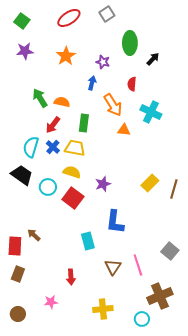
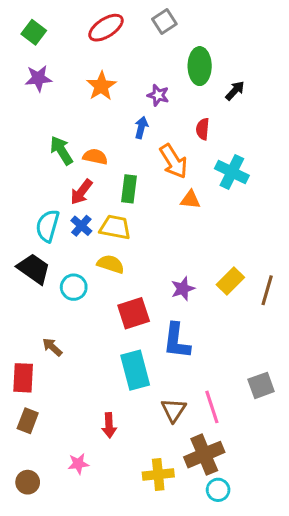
purple star: (103, 184) -> (183, 289), moved
red square: (73, 198) -> (134, 313), moved, turned 35
brown arrow: (34, 235) -> (52, 347), moved
cyan rectangle: (88, 241) -> (135, 370), size x1.4
gray square: (170, 251) -> (261, 385), turned 30
brown cross: (160, 296) -> (204, 455), moved

